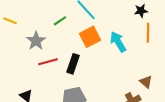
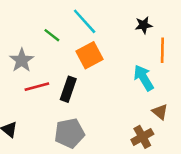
black star: (141, 11) -> (144, 25), moved
green line: (60, 21) -> (52, 35), turned 72
cyan arrow: (118, 42) -> (144, 78), moved

